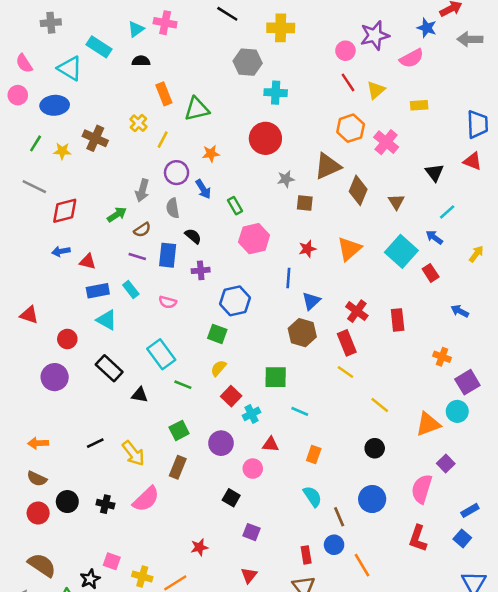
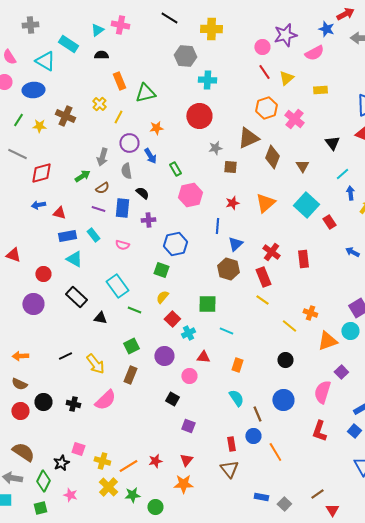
blue arrow: (434, 237) -> (350, 193), moved, turned 48
orange cross: (442, 357) -> (310, 313), moved
red star: (199, 547) -> (155, 461), moved

